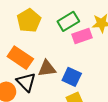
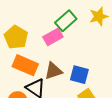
yellow pentagon: (29, 21) -> (16, 37), moved
pink rectangle: (82, 36) -> (53, 37), moved

